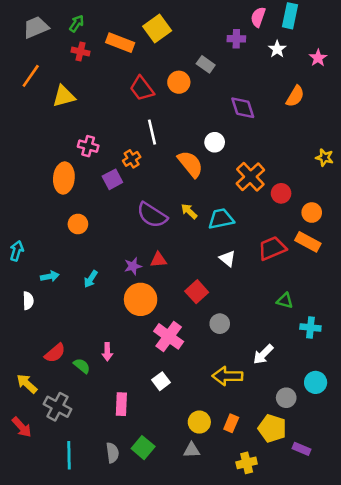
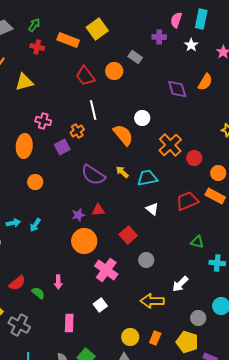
purple diamond: (243, 108) -> (177, 89), moved
cyan arrow: (91, 279) -> (35, 225), moved

